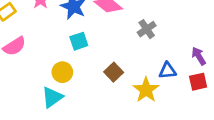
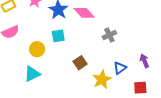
blue triangle: (167, 71) -> (120, 68), turned -40
yellow circle: (62, 72) -> (37, 49), moved
red square: (198, 82) -> (140, 88), moved

